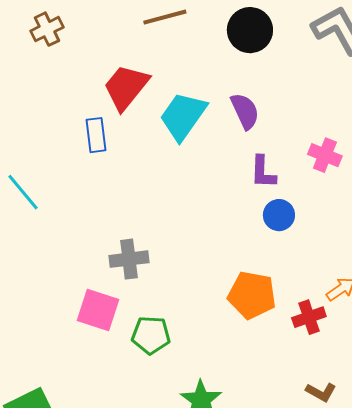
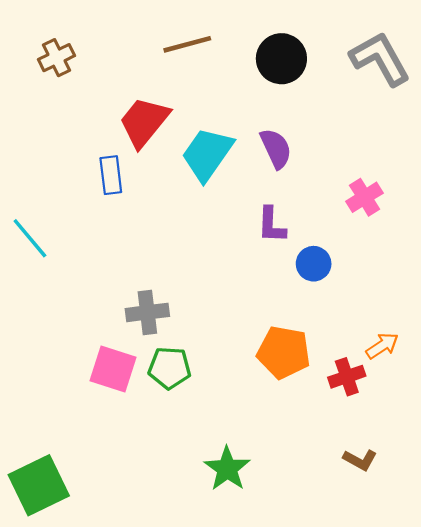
pink cross: (325, 155) -> (365, 197), turned 36
purple L-shape: (263, 172) -> (271, 225), moved
green pentagon: (151, 335) -> (170, 368), moved

